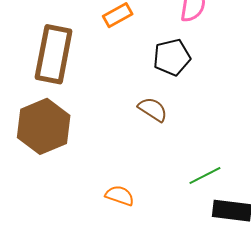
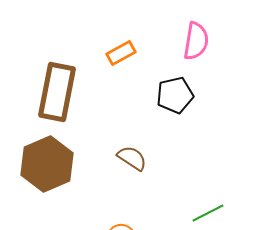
brown semicircle: (153, 109) -> (132, 158), moved

